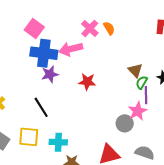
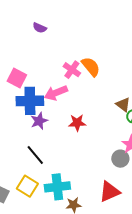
orange semicircle: (109, 28) -> (91, 67), size x1.5
yellow square: (29, 137) -> (27, 186), turned 35
cyan cross: (58, 142) -> (57, 187), size x1.4

